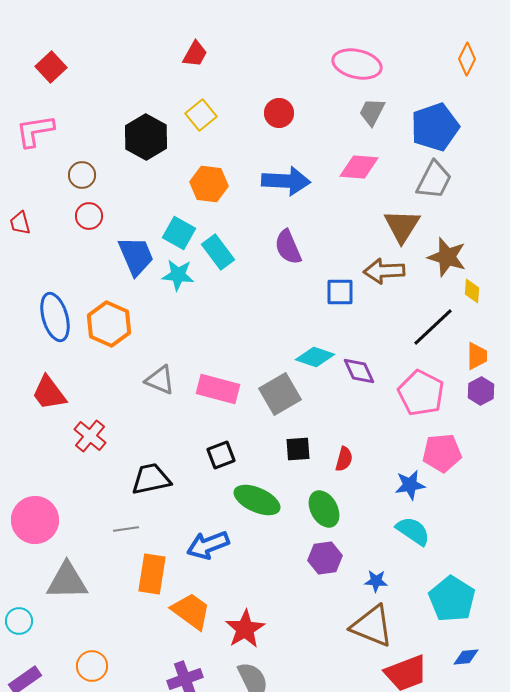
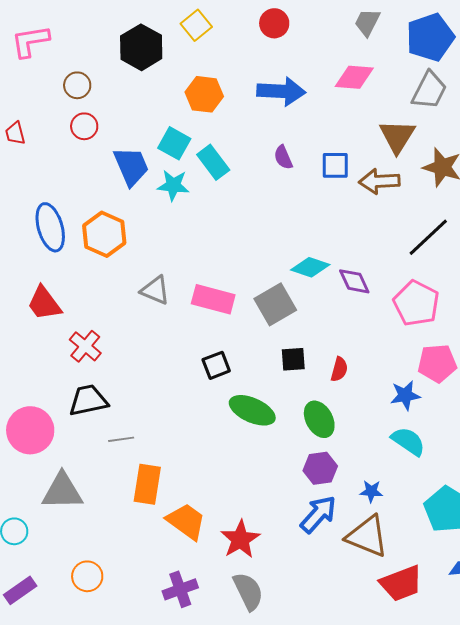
purple semicircle: (288, 247) -> (283, 157), size x0.7
blue square: (340, 292) -> (335, 165), moved
black trapezoid: (151, 479) -> (88, 400), moved
blue arrow: (208, 545) -> (318, 514), moved, turned 153

